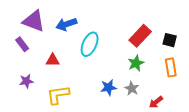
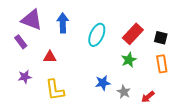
blue arrow: (66, 24) -> (63, 23), turned 108
cyan ellipse: (90, 44) -> (97, 35), moved
gray star: (132, 88) -> (124, 92), moved
yellow L-shape: (58, 95) -> (55, 90), turned -90

